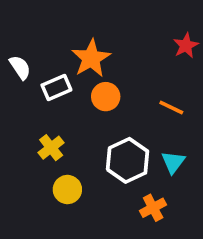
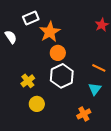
white rectangle: (56, 87) -> (31, 18), moved
orange line: (171, 108) -> (99, 68), moved
white hexagon: (128, 160) -> (62, 76), moved

